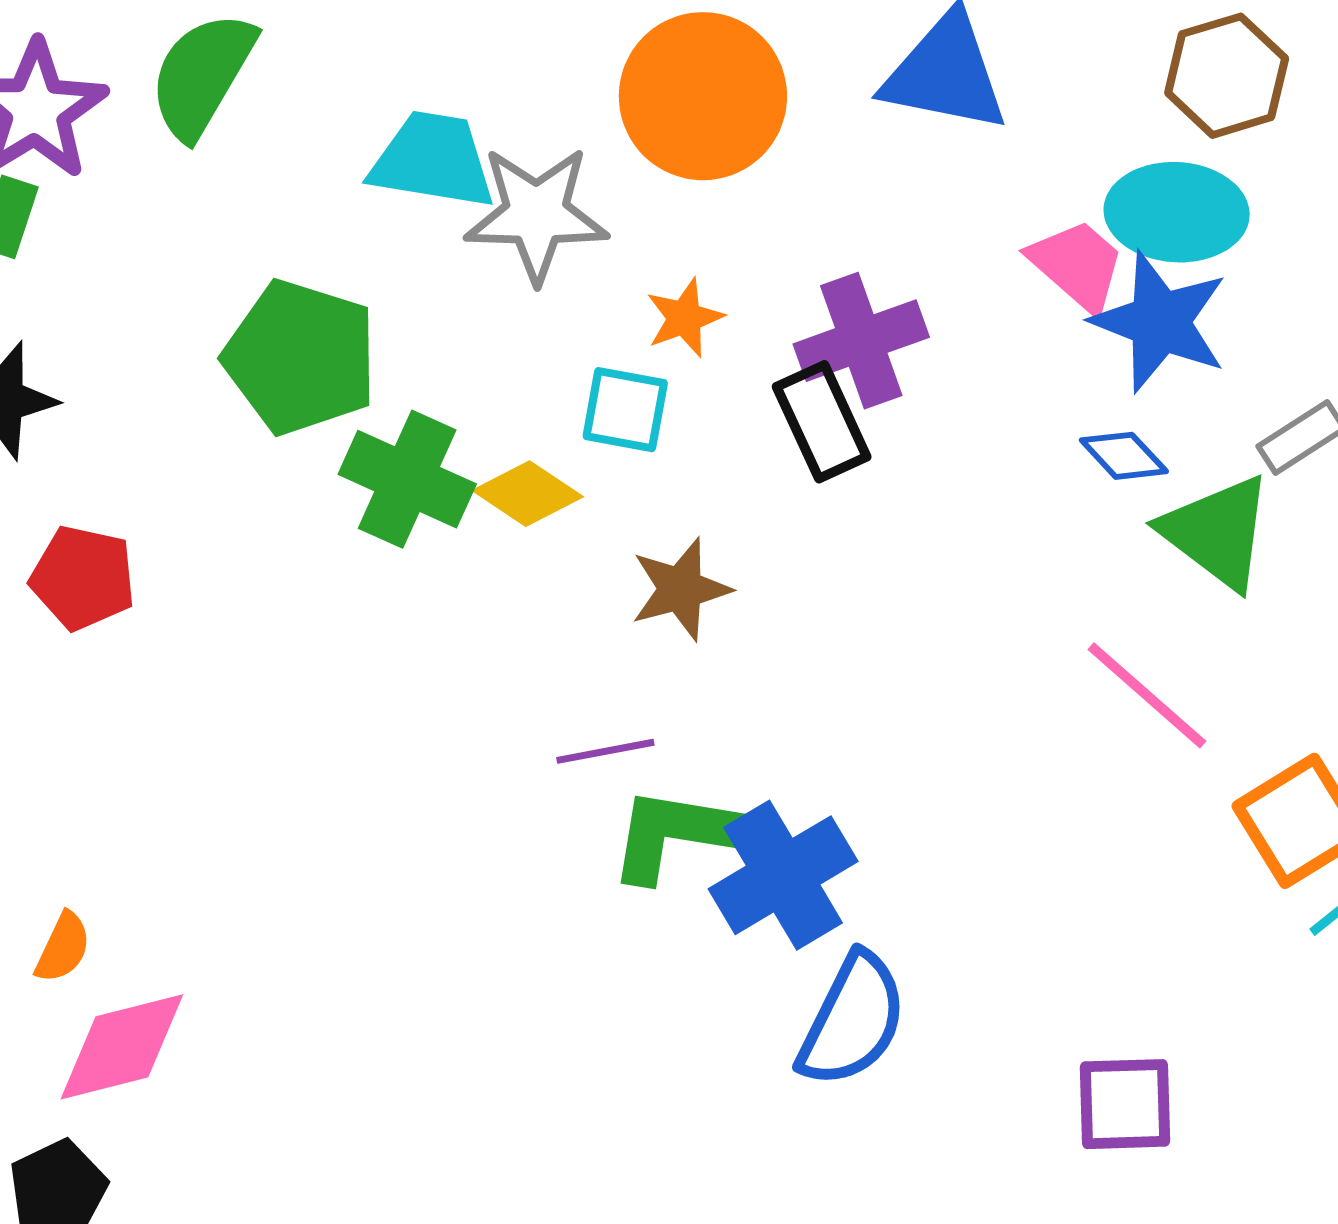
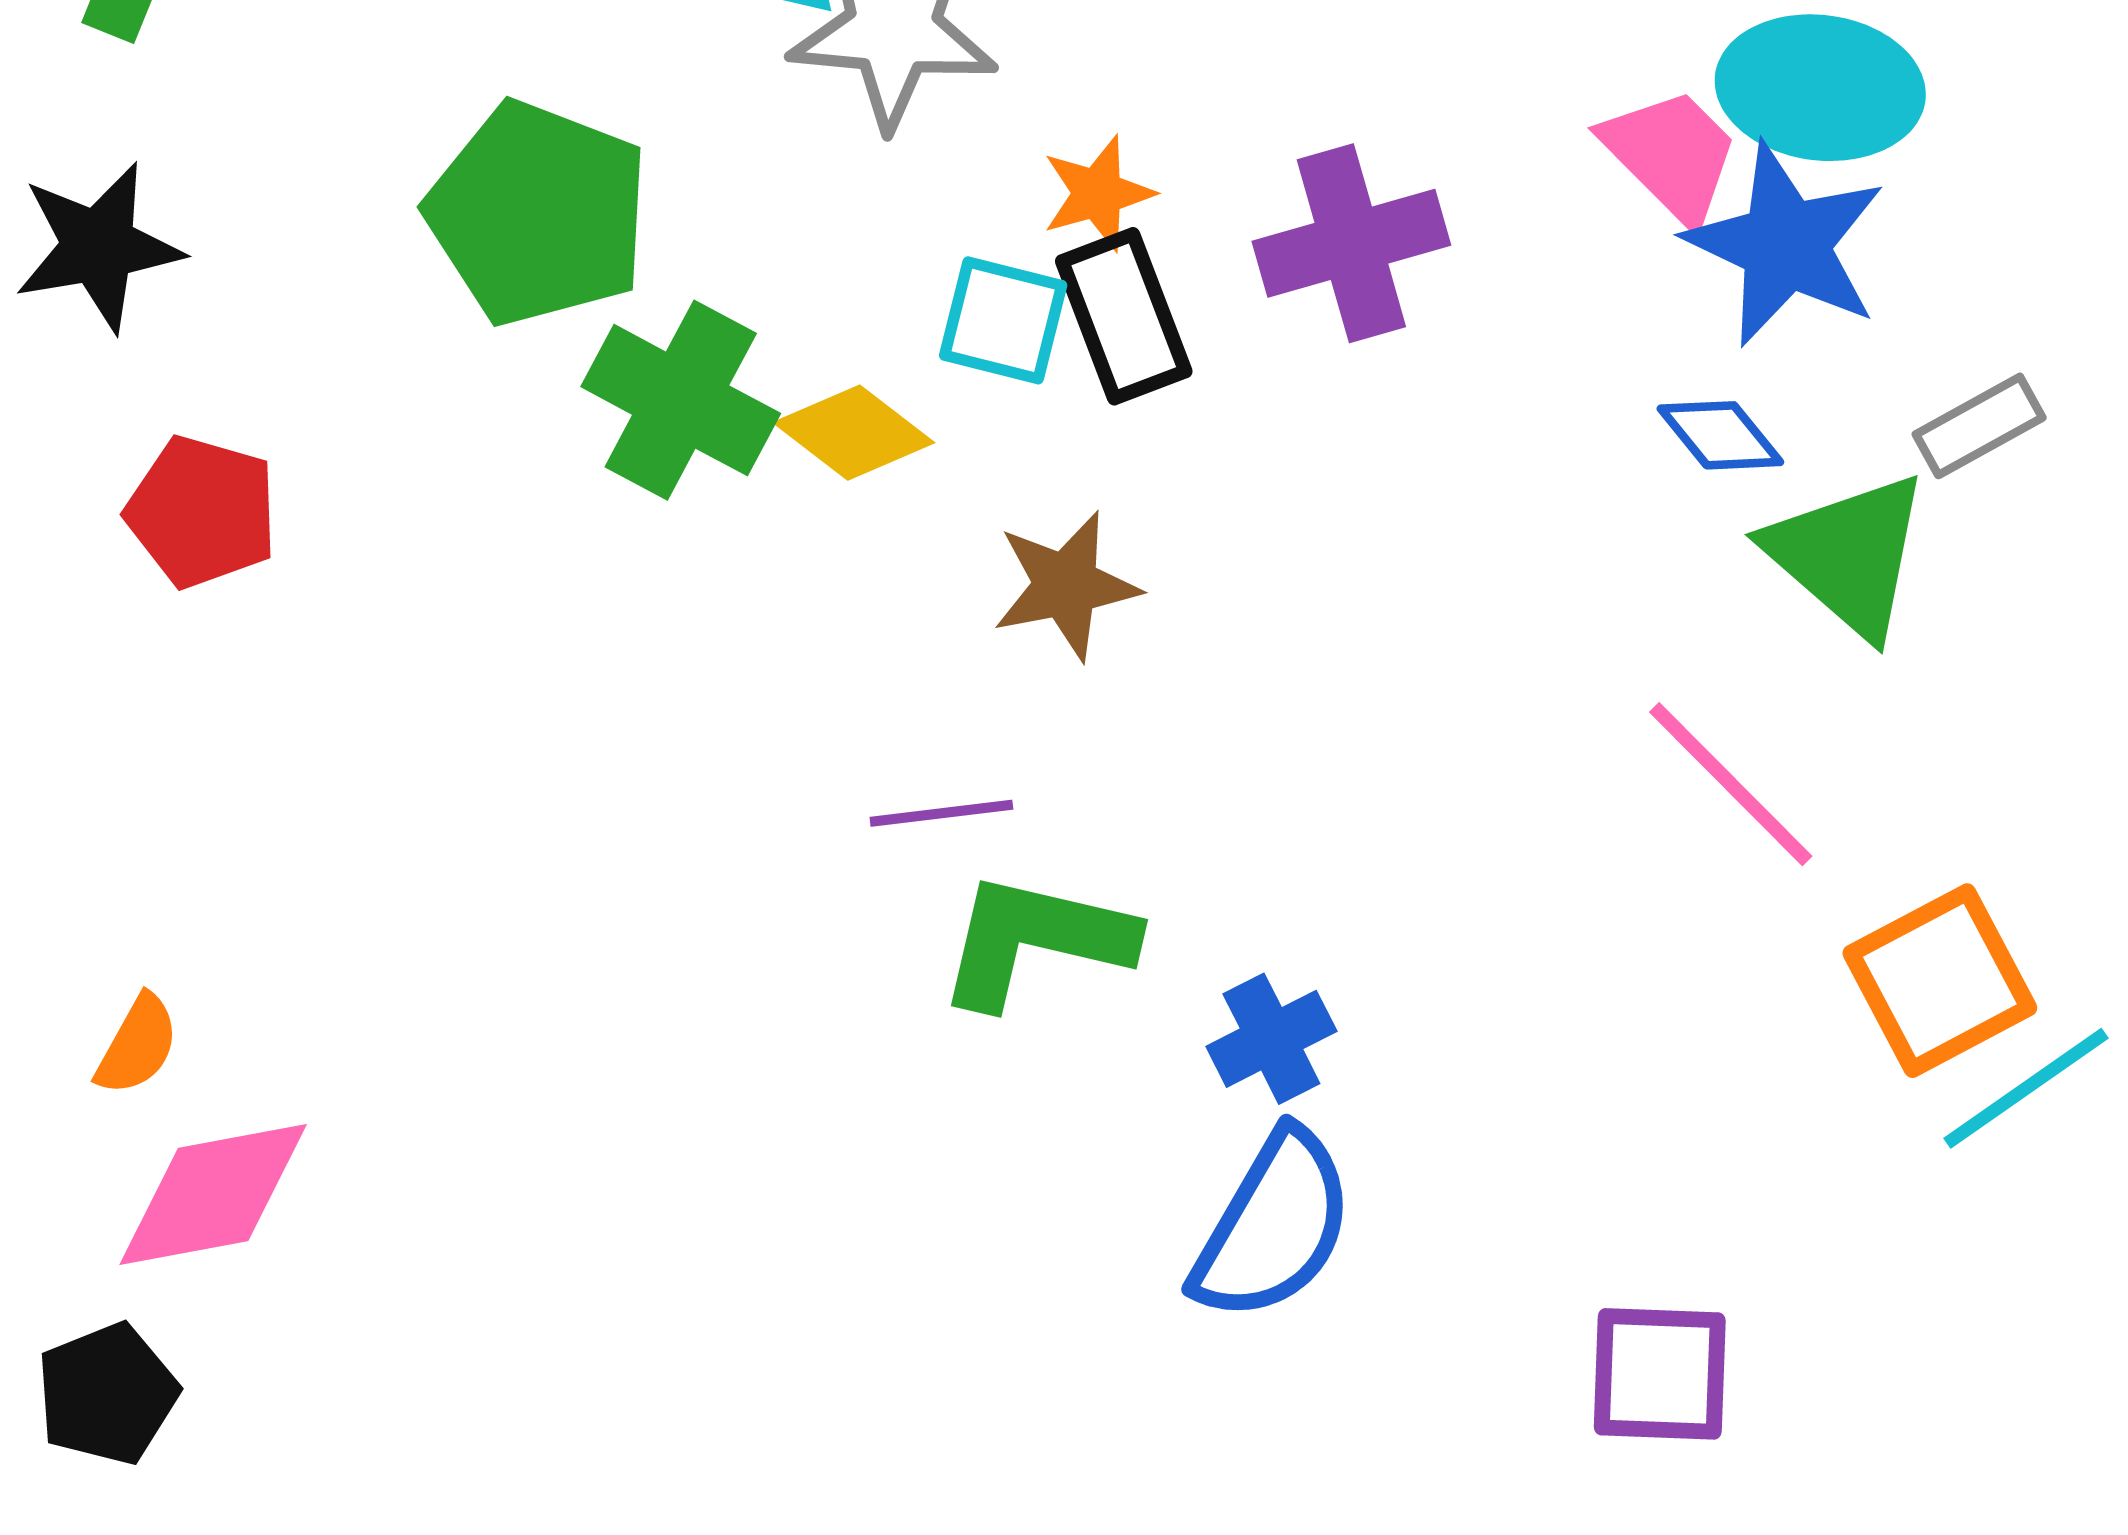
black rectangle: (822, 422) -> (1124, 316), moved
blue cross: (783, 875) -> (1271, 1039), moved, size x0.6

